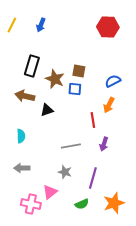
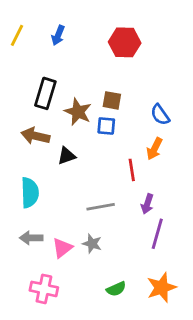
red hexagon: (108, 27) -> (125, 42), moved
blue semicircle: (113, 81) -> (160, 115), turned -98
cyan semicircle: (21, 136) -> (30, 193), size x1.5
purple line: (93, 178) -> (157, 234), moved
pink triangle: (50, 192) -> (62, 248), moved

